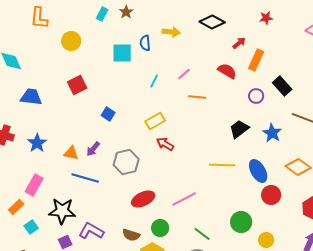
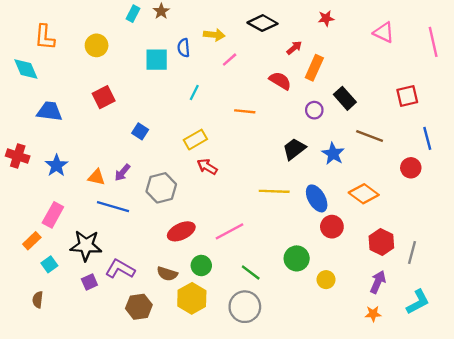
orange L-shape: (39, 18) -> (45, 37), moved
pink line: (184, 74) -> (230, 60), moved

